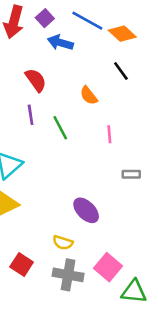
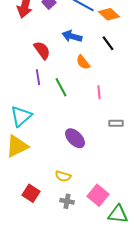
blue arrow: (60, 43) -> (72, 36), moved
purple ellipse: (86, 210) -> (75, 138), moved
gray cross: (68, 275) -> (67, 201), size x0.6

